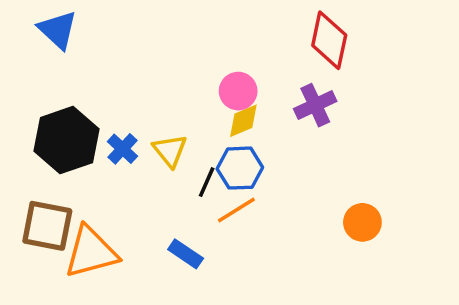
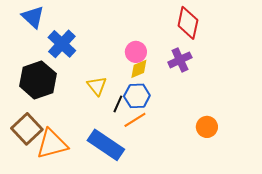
blue cross: (123, 149) -> (62, 44), moved, size x1.6
brown square: (47, 226) -> (27, 129), turned 36
blue rectangle: (186, 254) -> (106, 145), size x1.8

